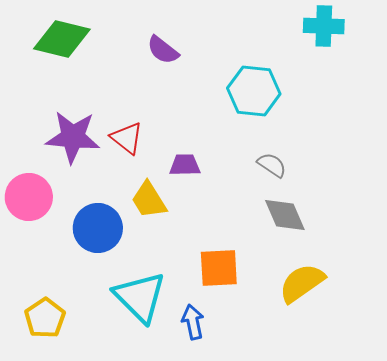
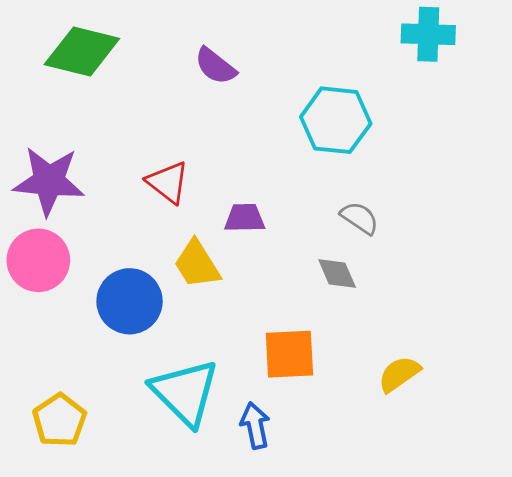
purple star: (73, 137) -> (49, 181), moved
gray diamond: (285, 215) -> (337, 274), moved, size x0.7
yellow semicircle: (302, 283) -> (399, 374), size x0.7

